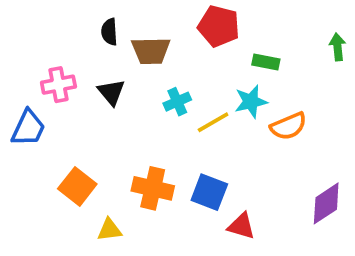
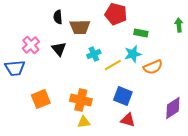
pink cross: (58, 85) -> (31, 45), turned -30
blue trapezoid: (28, 128) -> (15, 68), turned 60
orange square: (77, 186) -> (41, 99), turned 30
blue square: (209, 192) -> (123, 96), moved
yellow triangle: (109, 230) -> (84, 122), moved

